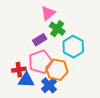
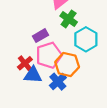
purple rectangle: (40, 40) -> (41, 36), moved
red cross: (19, 70) -> (25, 63), turned -32

